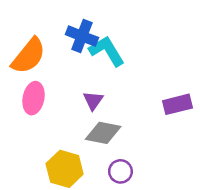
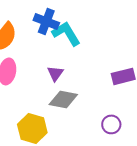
purple circle: (120, 171) -> (111, 124), moved

